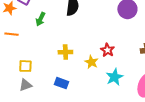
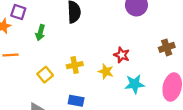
yellow square: (25, 66) -> (45, 75), moved, turned -32
cyan star: (114, 77) -> (135, 84), turned 30

